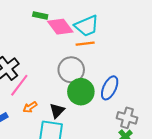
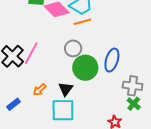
gray circle: (71, 70) -> (73, 48), size x0.7
pink line: (19, 85) -> (31, 53), moved

